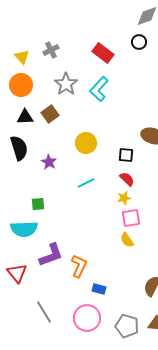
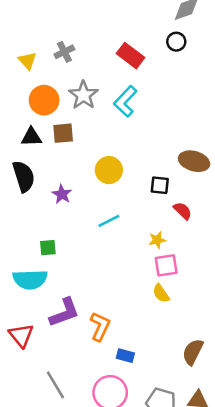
orange circle: (21, 85) -> (44, 100), moved
brown square: (50, 114) -> (63, 133), turned 30
red semicircle: (127, 179) -> (183, 211), moved

